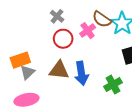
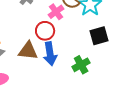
red circle: (63, 39) -> (45, 31), moved

